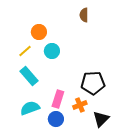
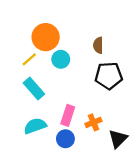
brown semicircle: (84, 15) -> (98, 45), moved
orange circle: (39, 32) -> (46, 37), size x1.5
black pentagon: (93, 83) -> (109, 76), moved

